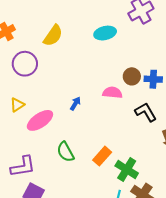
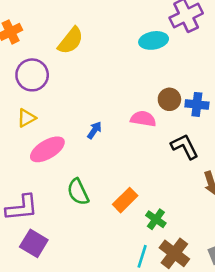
cyan ellipse: (105, 33) -> (154, 40), moved
yellow triangle: (17, 105) -> (26, 118), moved
green cross: (127, 169) -> (156, 219), size x0.7

